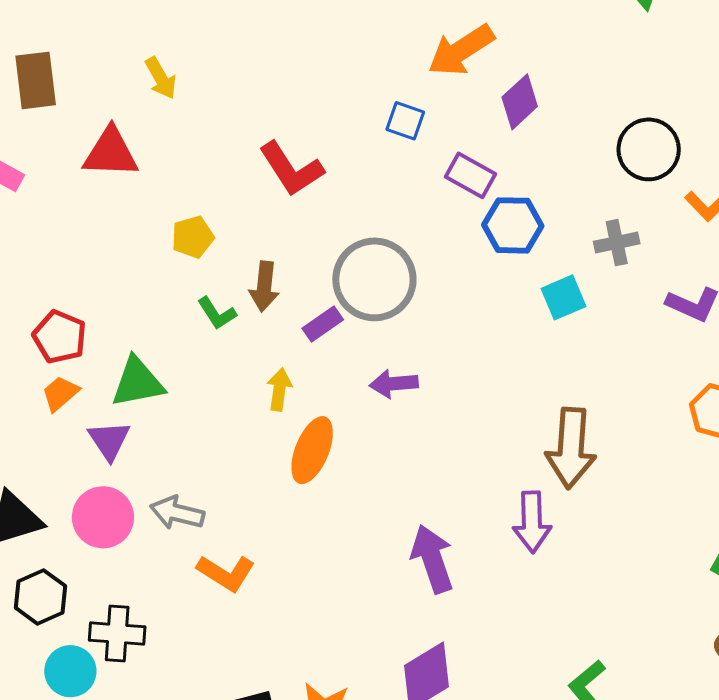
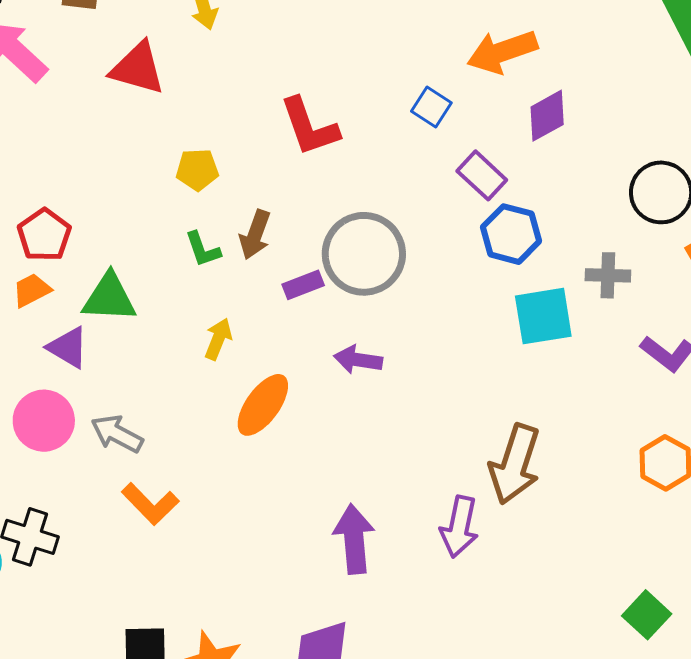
cyan square: (563, 297) -> (543, 316), size x1.4
yellow arrow: (279, 389) -> (218, 339), moved
purple triangle: (109, 440) -> (68, 347), turned -39

